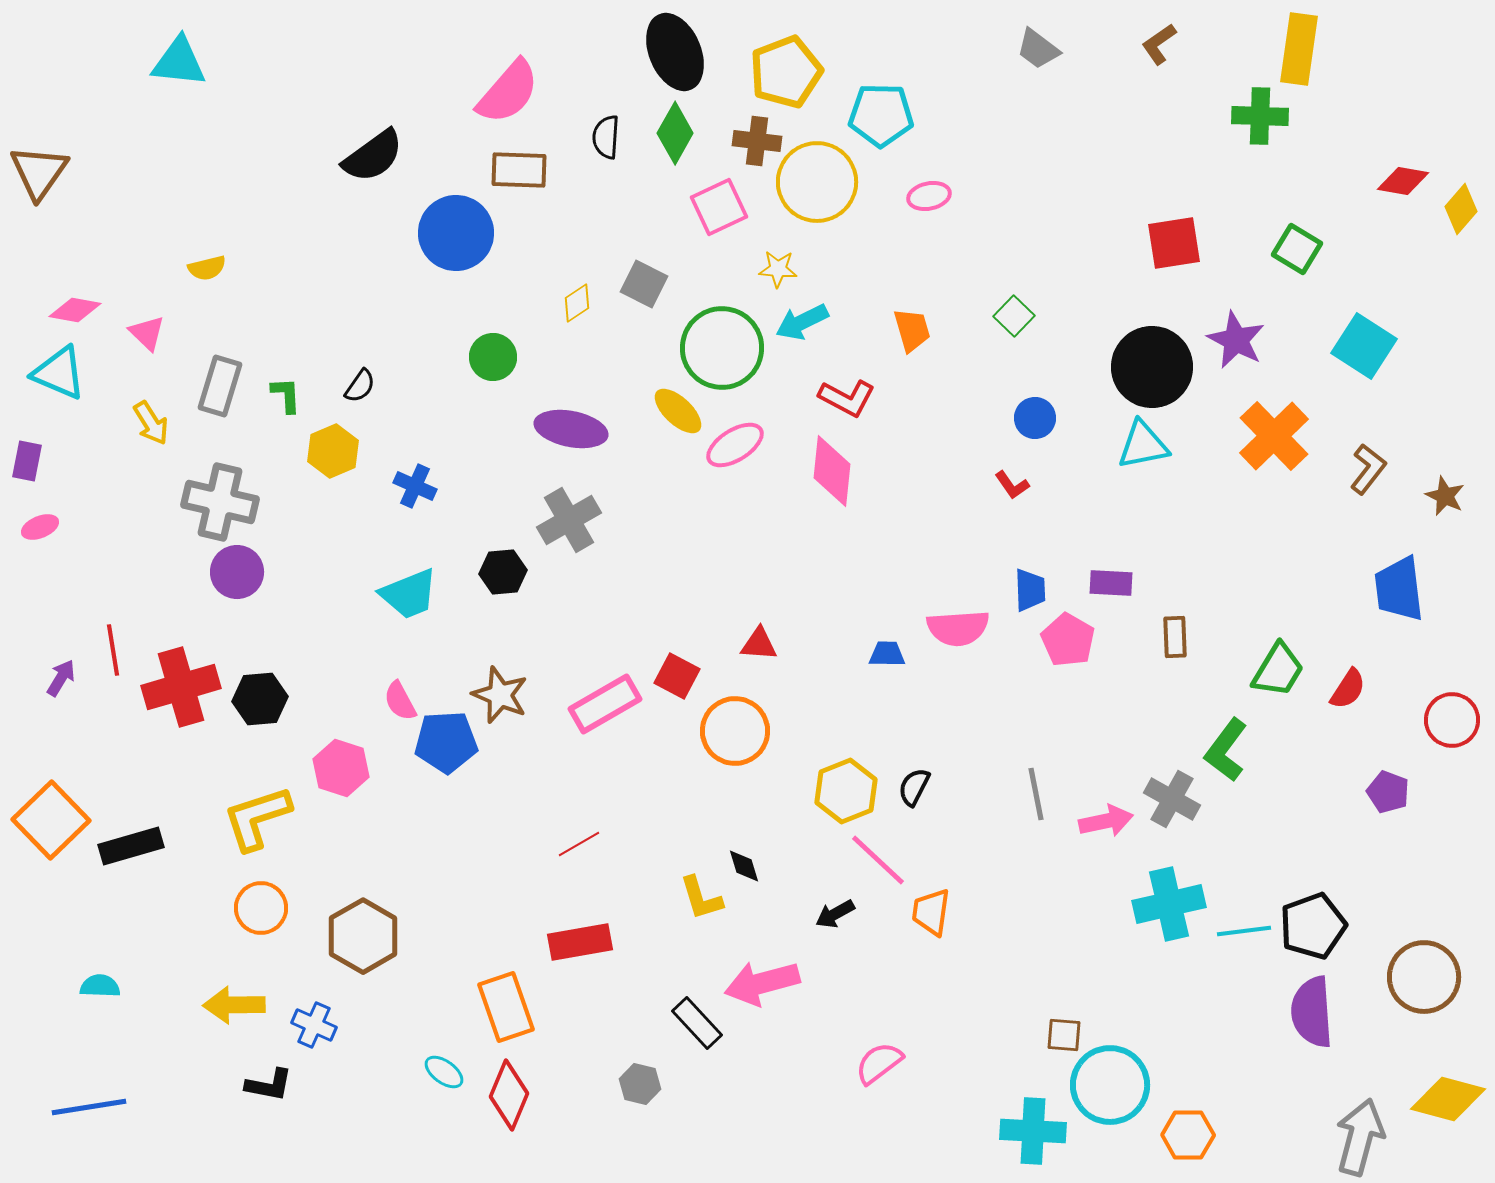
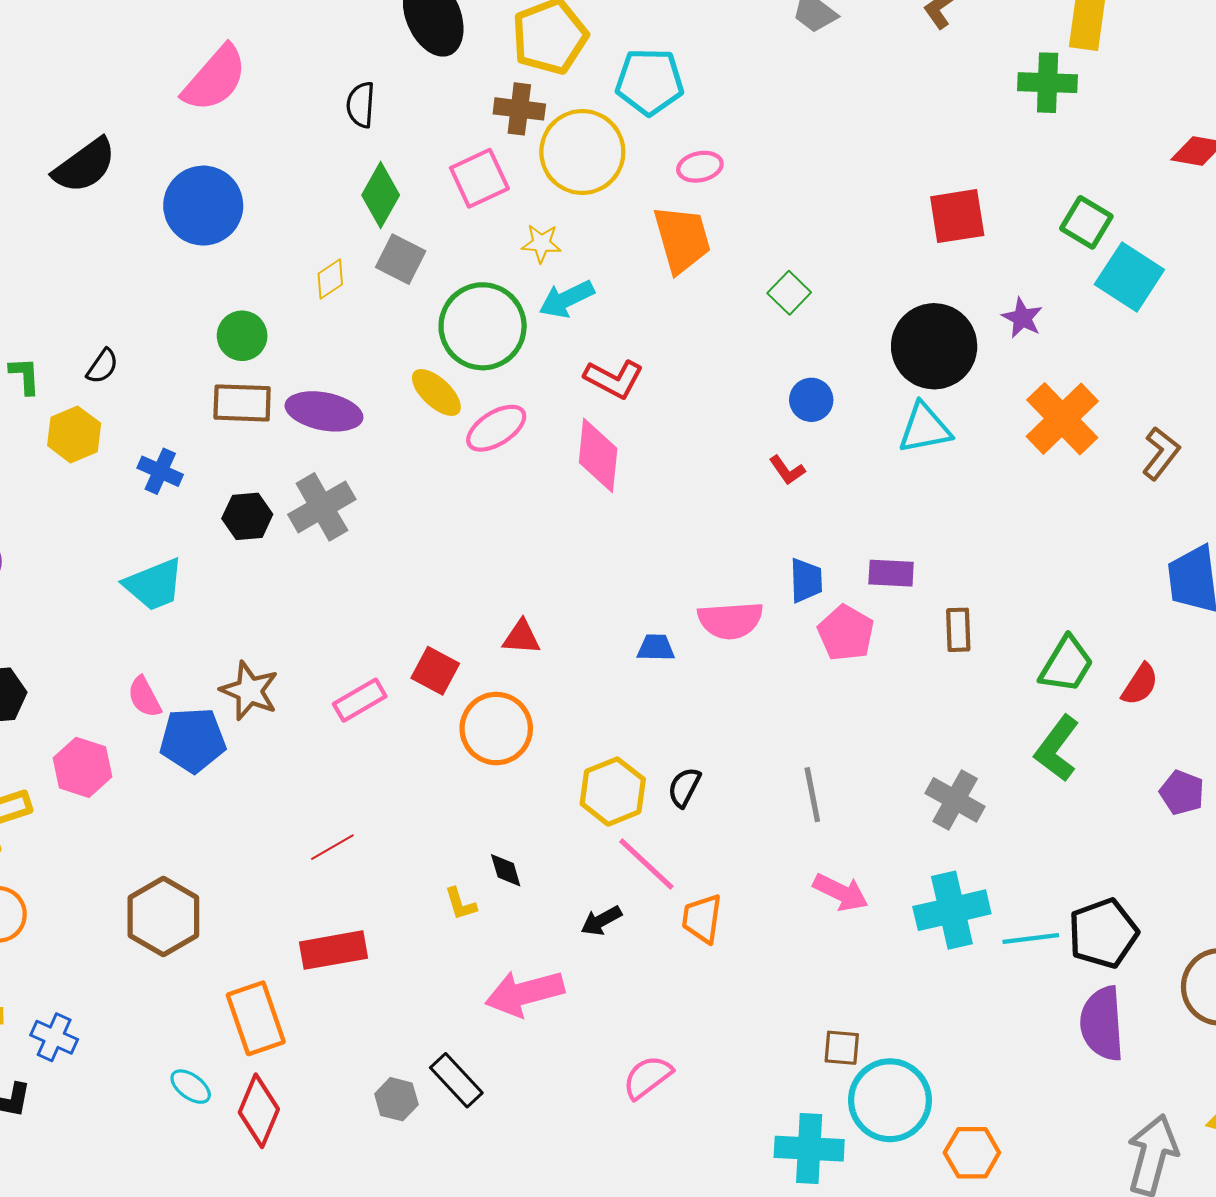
pink semicircle: (508, 92) -> (215, 78), moved
green diamond: (675, 133) -> (381, 195), moved
black semicircle: (373, 156) -> (85, 166), moved
brown rectangle: (519, 170) -> (242, 403), moved
orange trapezoid: (912, 330) -> (682, 239), moved, size x1.5
purple star: (1236, 340) -> (1022, 318), size x0.7
cyan square: (1364, 346) -> (1129, 277), moved
black hexagon: (503, 572) -> (247, 516), moved
pink rectangle: (605, 704) -> (360, 700), size x0.7
green L-shape: (1226, 750) -> (1057, 748), moved
pink arrow: (1106, 821) -> (841, 892), moved, turned 38
yellow L-shape: (701, 898) -> (461, 904), size x0.7
brown hexagon: (363, 936) -> (163, 916), moved
black rectangle: (697, 1023) -> (456, 1080), moved

